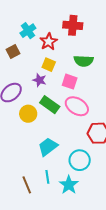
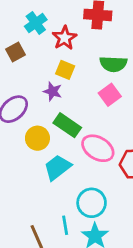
pink square: (70, 82) -> (110, 95), moved, turned 35
pink ellipse: (77, 106) -> (98, 148), moved
cyan trapezoid: (48, 147) -> (57, 167), moved
cyan circle: (80, 160) -> (92, 203), moved

